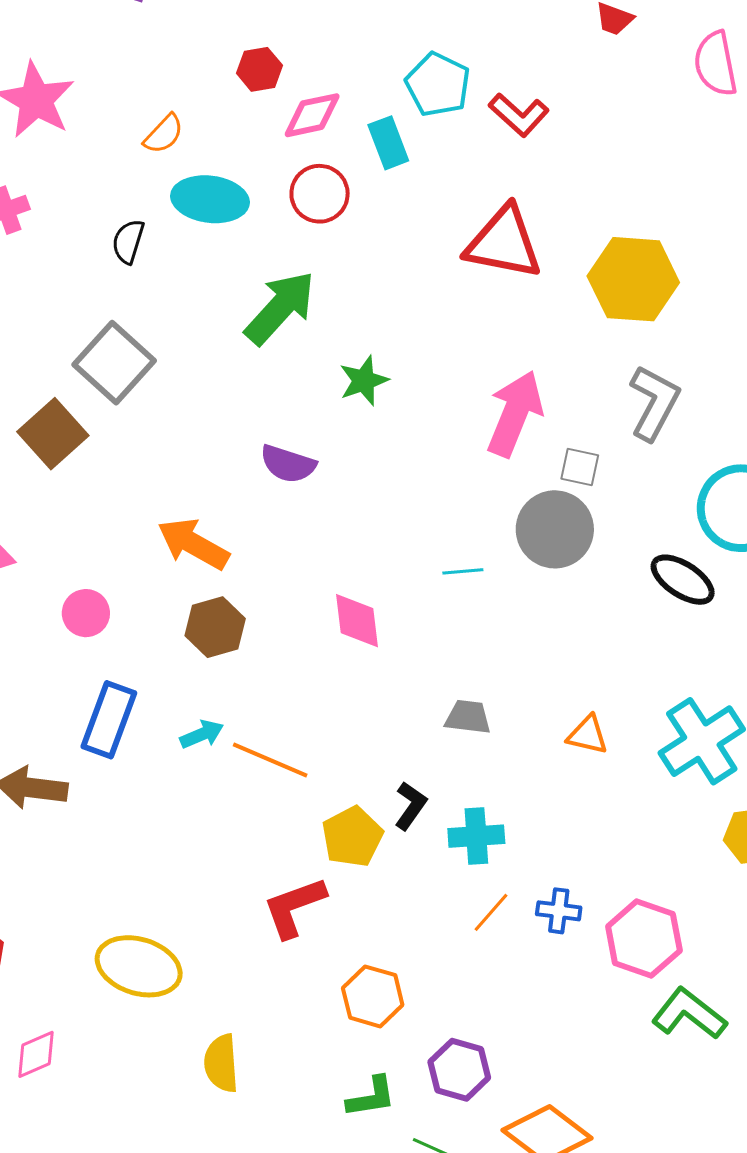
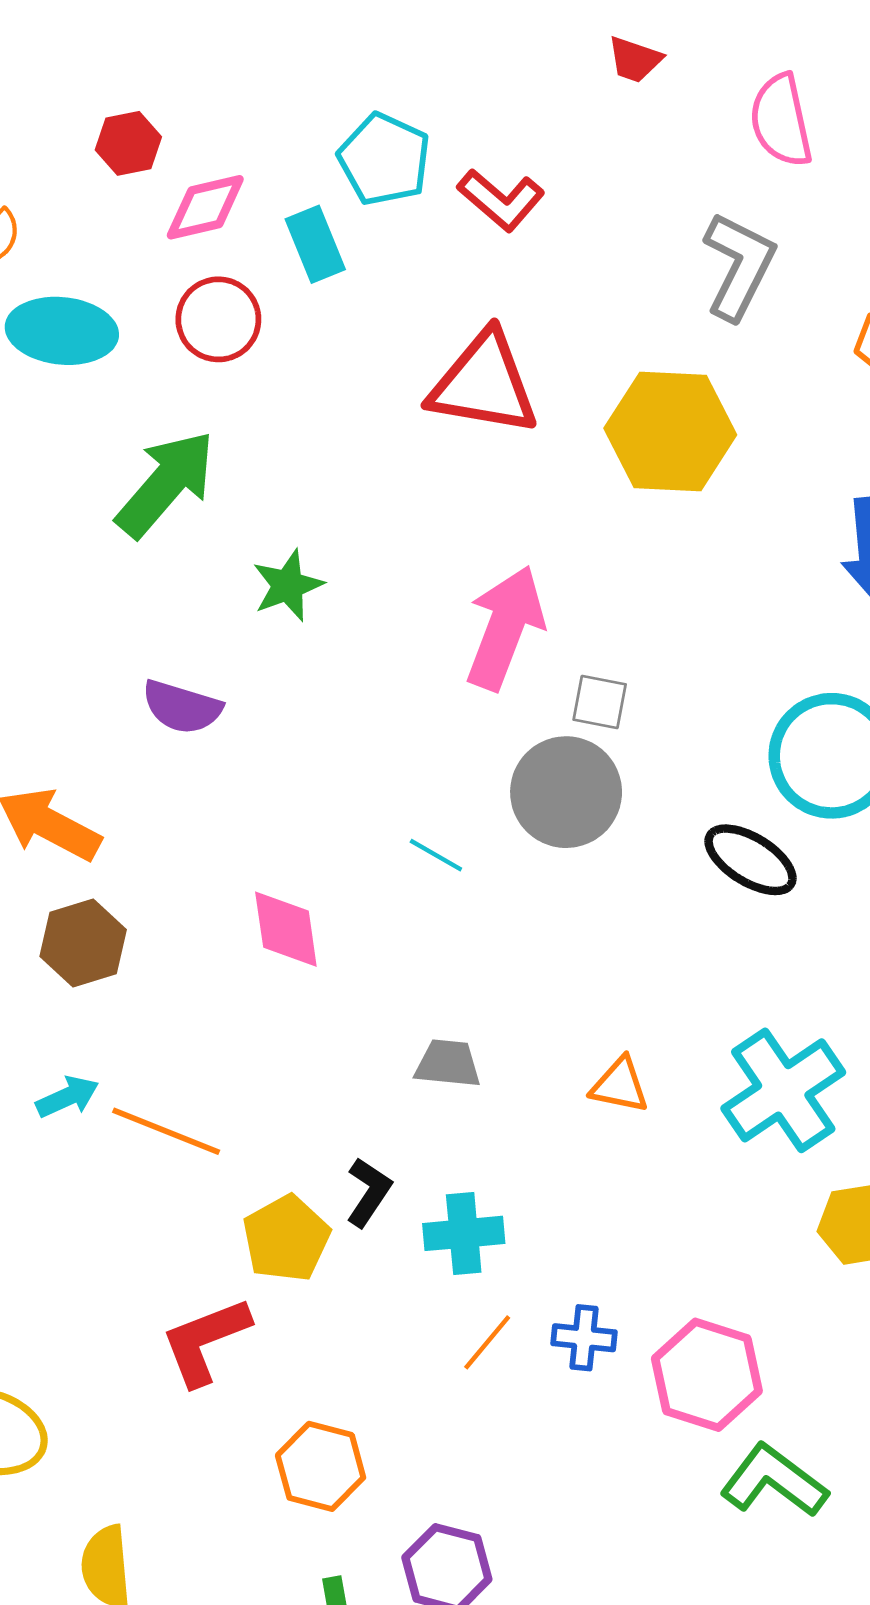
gray L-shape: (654, 403) -> (739, 266), moved
cyan line: (463, 571) -> (436, 855), turned 36

